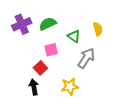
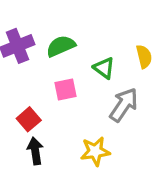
red square: (40, 68) -> (29, 119), moved

